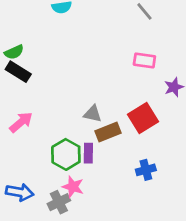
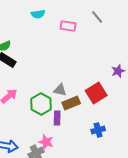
pink rectangle: (144, 60) -> (68, 26), moved
green hexagon: (66, 154) -> (41, 104), moved

